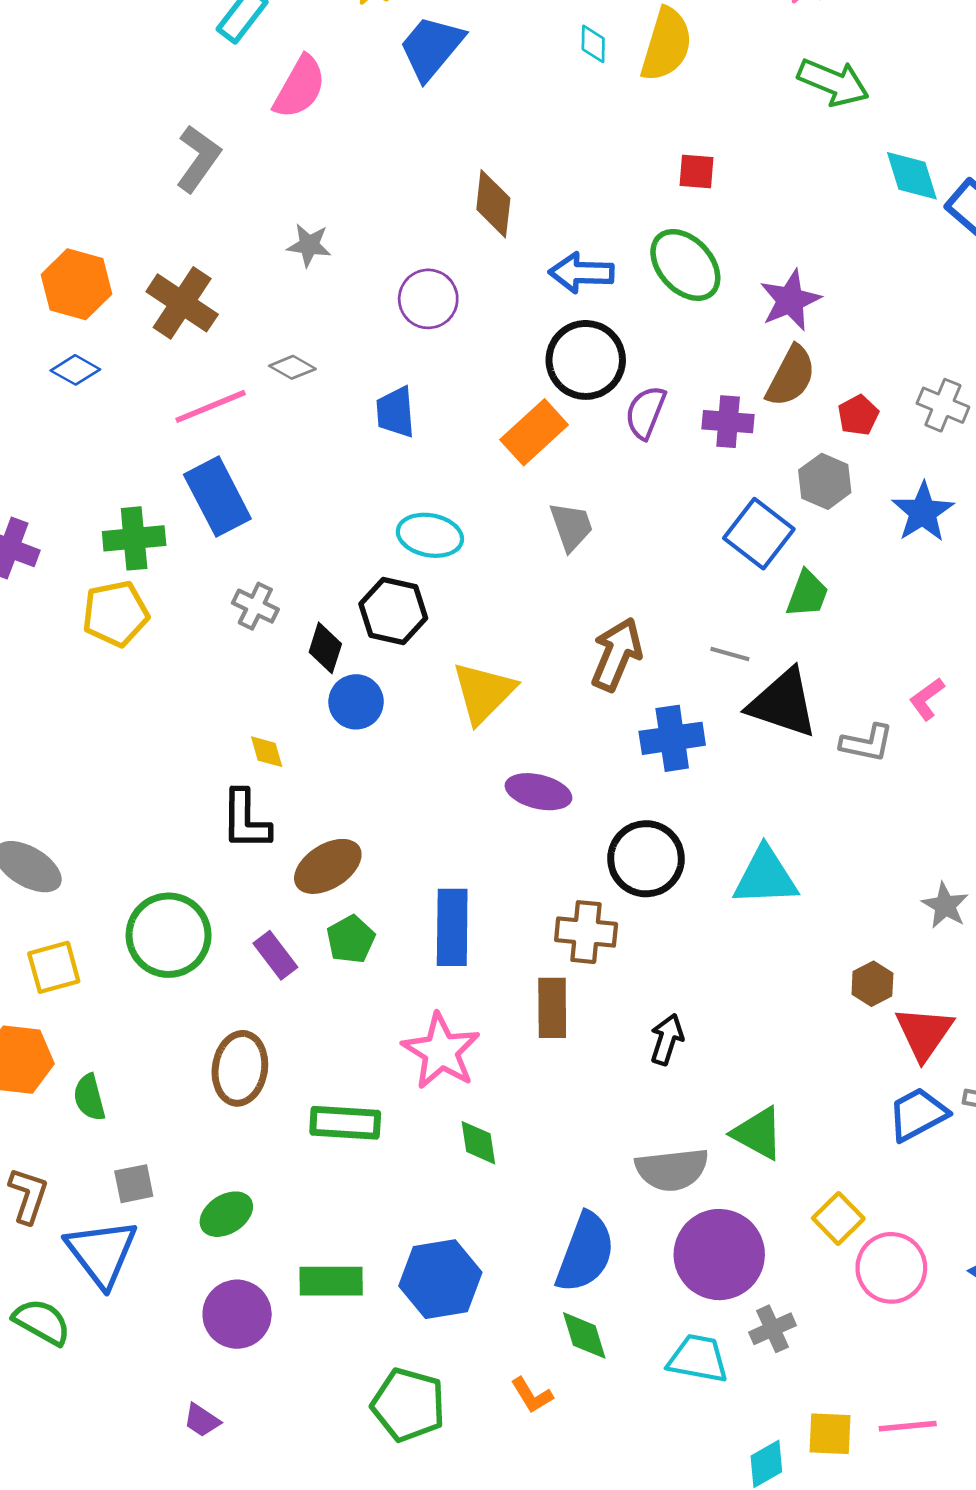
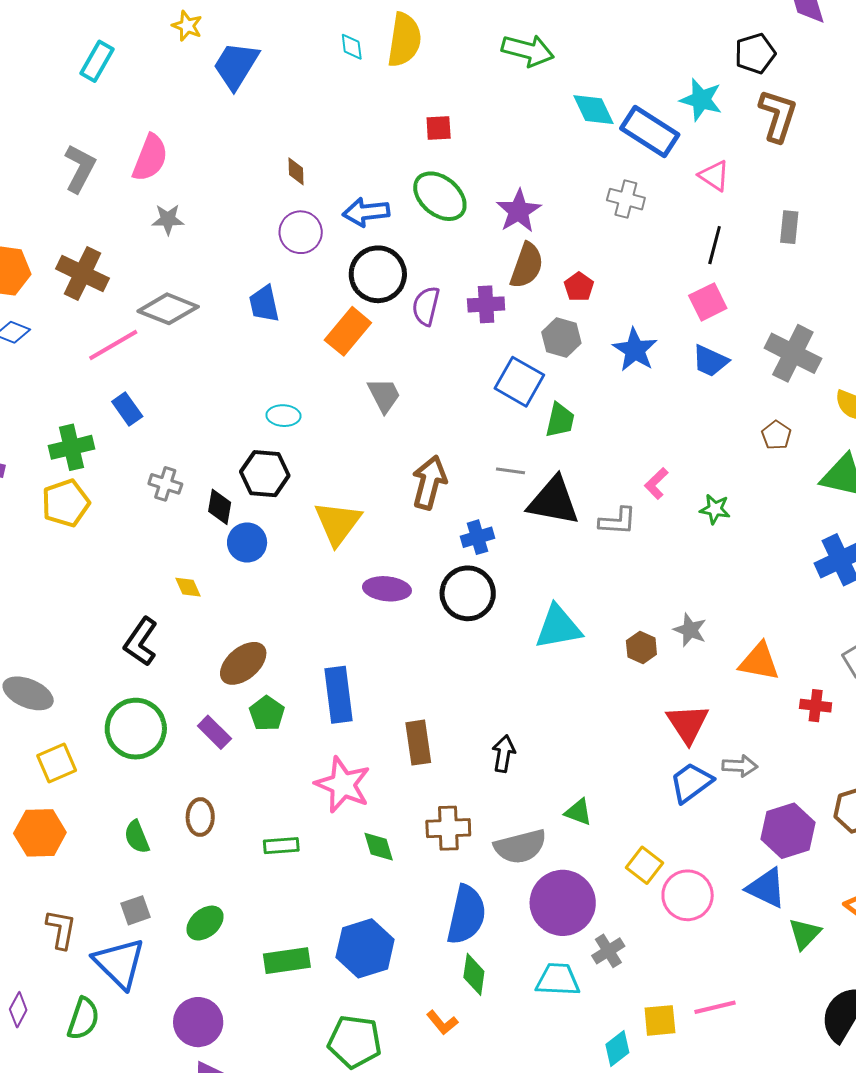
pink semicircle: (300, 87) -> (150, 158), moved
brown diamond: (493, 204) -> (296, 171), size x0.6
purple circle: (428, 299) -> (301, 232), moved
gray diamond: (292, 367) -> (168, 309), size x1.8
gray cross: (943, 405) -> (626, 199), moved
blue trapezoid: (395, 412) -> (264, 304), moved
blue rectangle: (217, 497) -> (127, 409), size x0.6
cyan ellipse: (430, 535) -> (283, 416), size x0.7
blue cross: (672, 738) -> (478, 537), size x0.7
black L-shape: (246, 820) -> (141, 642), moved, turned 42
black circle: (646, 859) -> (468, 593), moved
brown cross: (586, 932) -> (448, 828), moved
brown hexagon: (872, 984) -> (641, 648), moved
brown ellipse: (240, 1068) -> (200, 817), size x0.7
green semicircle: (89, 1097) -> (137, 837), moved
green rectangle: (345, 1123) -> (281, 846), size x0.7
green triangle: (758, 1133) -> (578, 812), size x0.7
purple circle: (237, 1314) -> (198, 1022), moved
green semicircle: (42, 1322) -> (83, 1019), turned 87
green diamond: (584, 1335) -> (474, 974), turned 33

